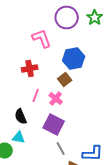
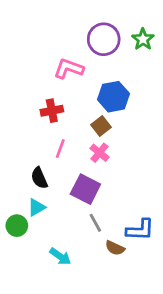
pink L-shape: (42, 38) -> (69, 69), turned -50
pink cross: (56, 98) -> (99, 153), moved
cyan triangle: (19, 138) -> (36, 207), turned -40

